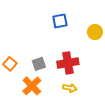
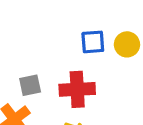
blue square: (60, 21) -> (93, 42), moved

